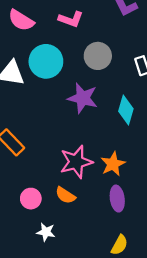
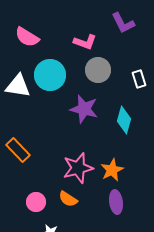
pink L-shape: (71, 19) -> (85, 42), moved

